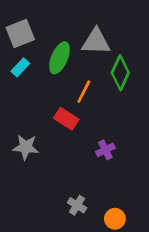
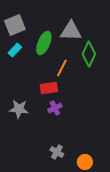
red rectangle: (66, 119) -> (49, 88), turned -42
purple cross: (105, 150) -> (55, 108), moved

